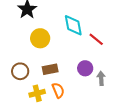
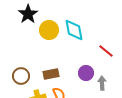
yellow circle: (40, 38) -> (49, 30), moved
red line: (96, 39) -> (106, 51), moved

